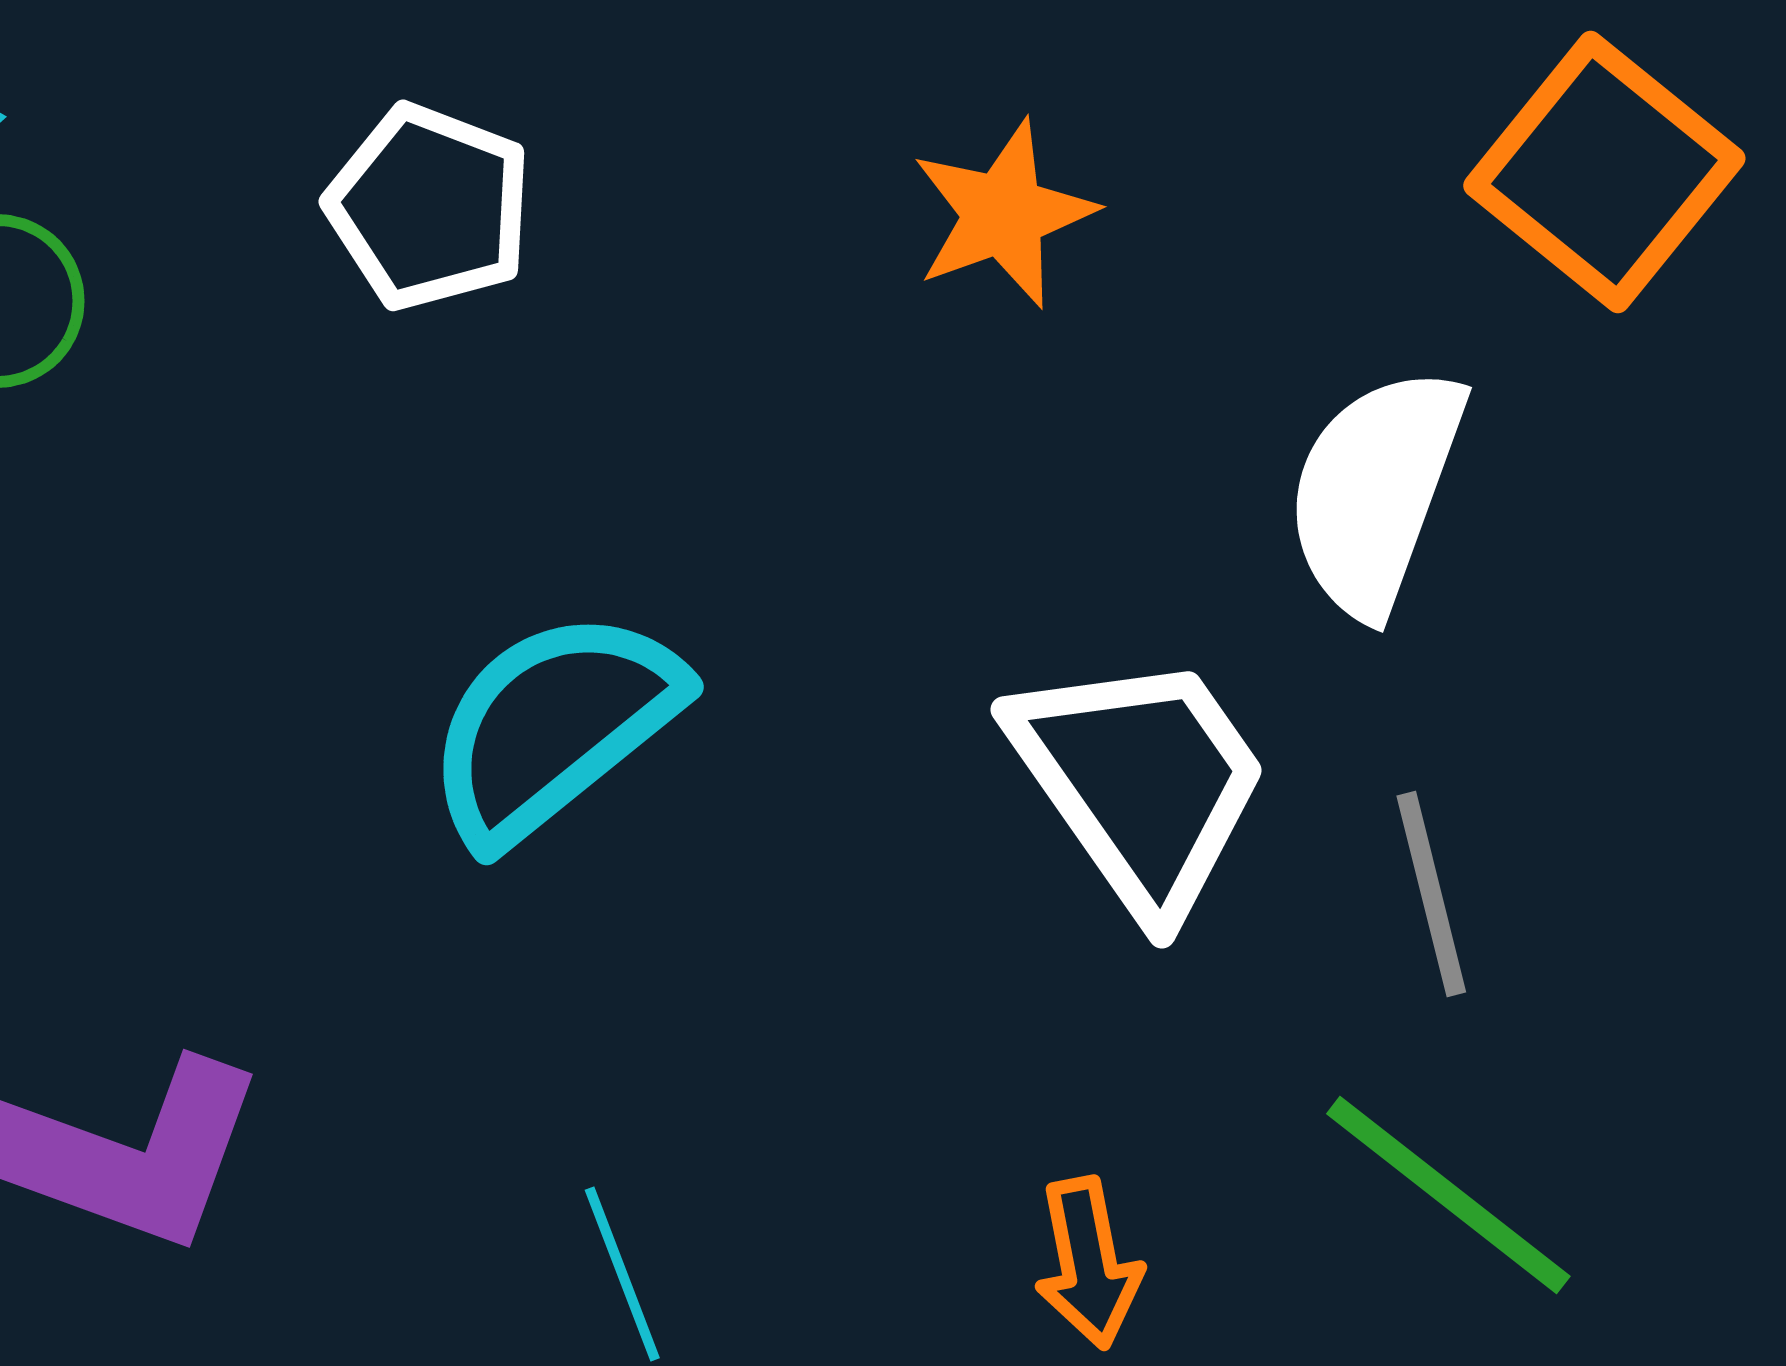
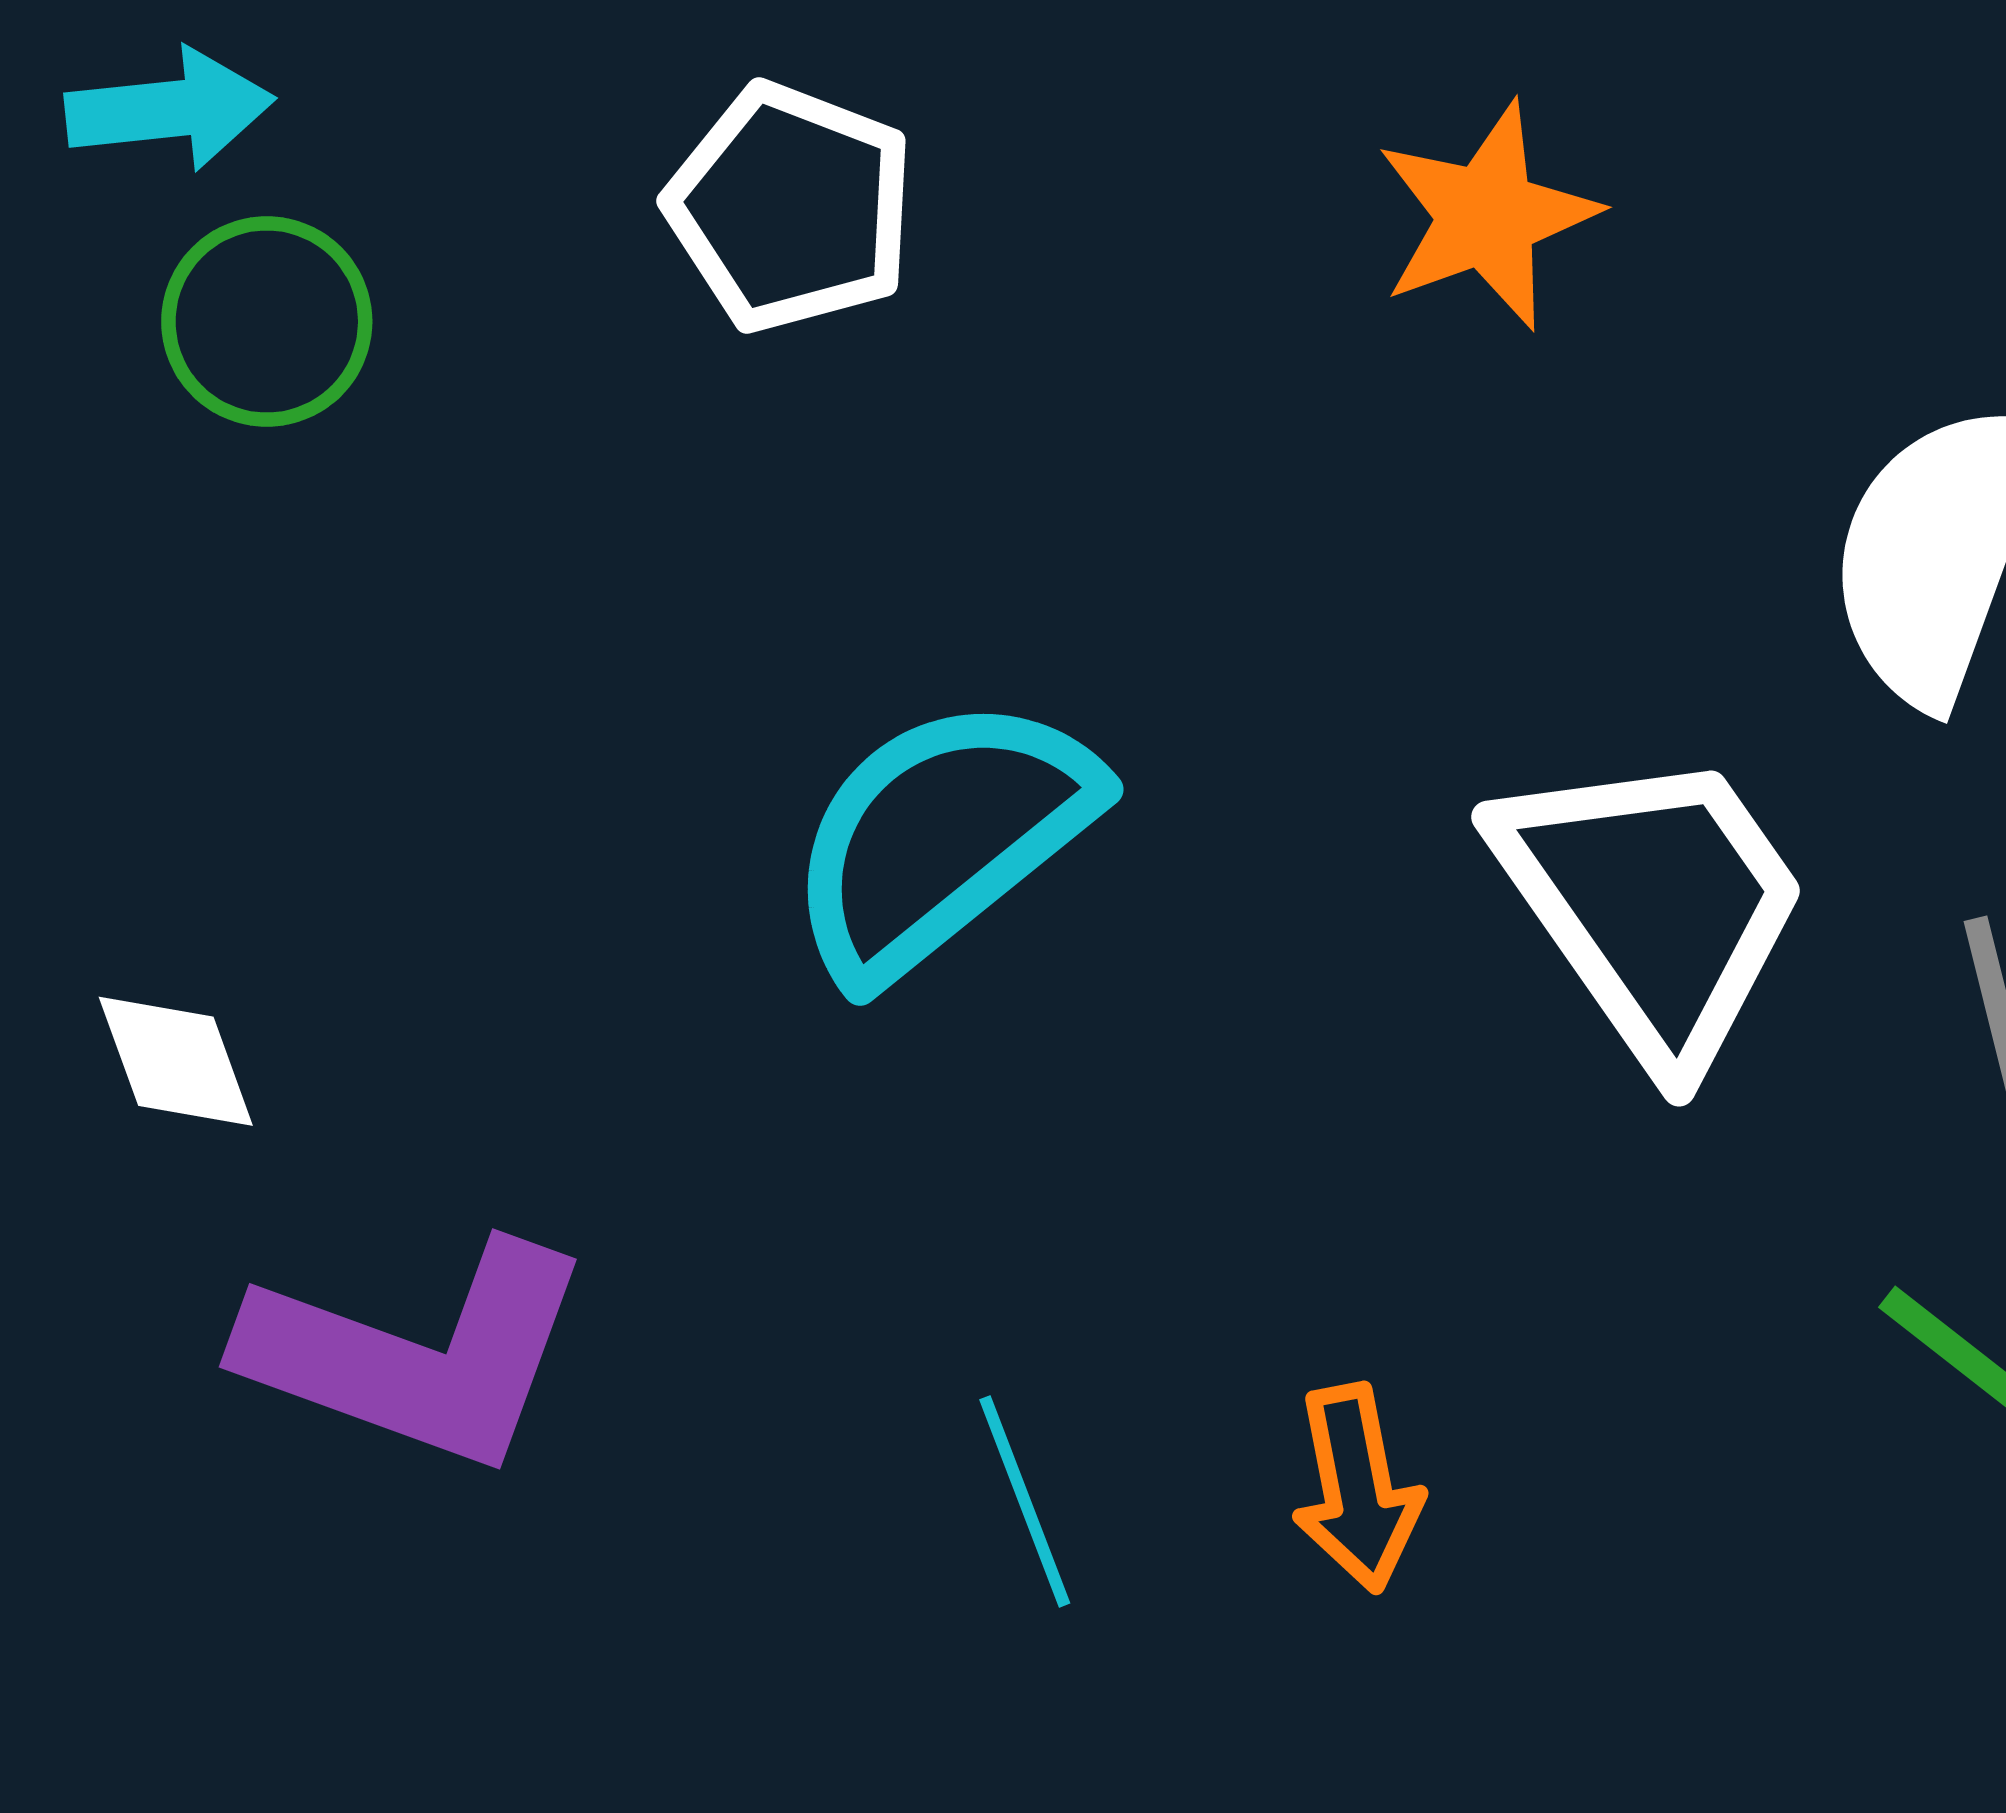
orange arrow: (1088, 1263) -> (1357, 1488), moved

